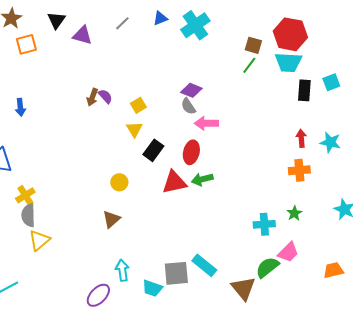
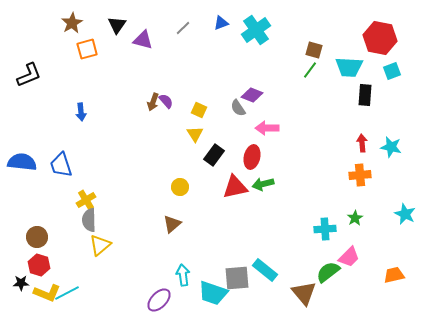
red hexagon: (290, 34) -> (380, 38), moved
cyan square: (331, 82) -> (392, 71), moved
yellow square: (138, 105) -> (199, 110), turned -35
gray semicircle: (188, 106) -> (238, 108), moved
cyan trapezoid: (152, 288) -> (213, 293), size x1.4

